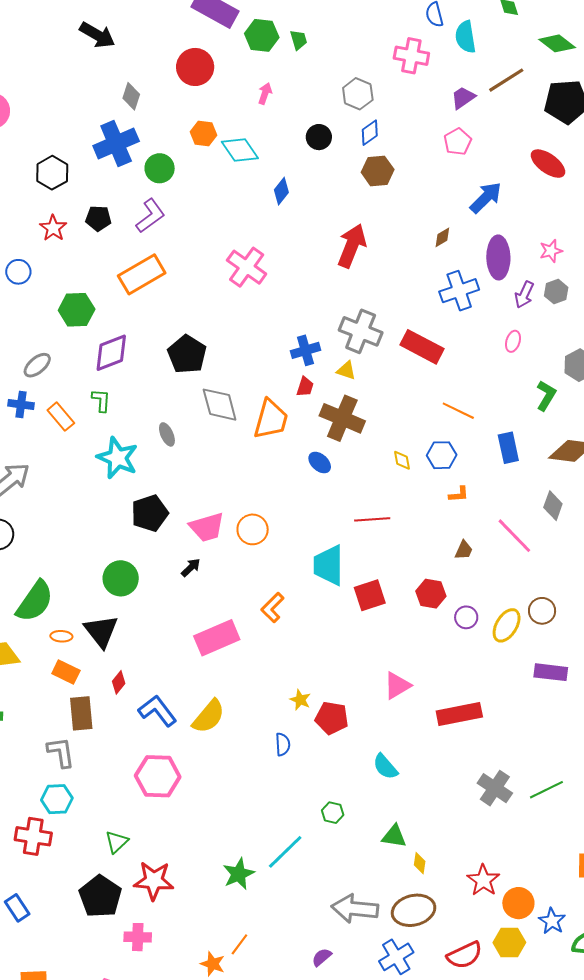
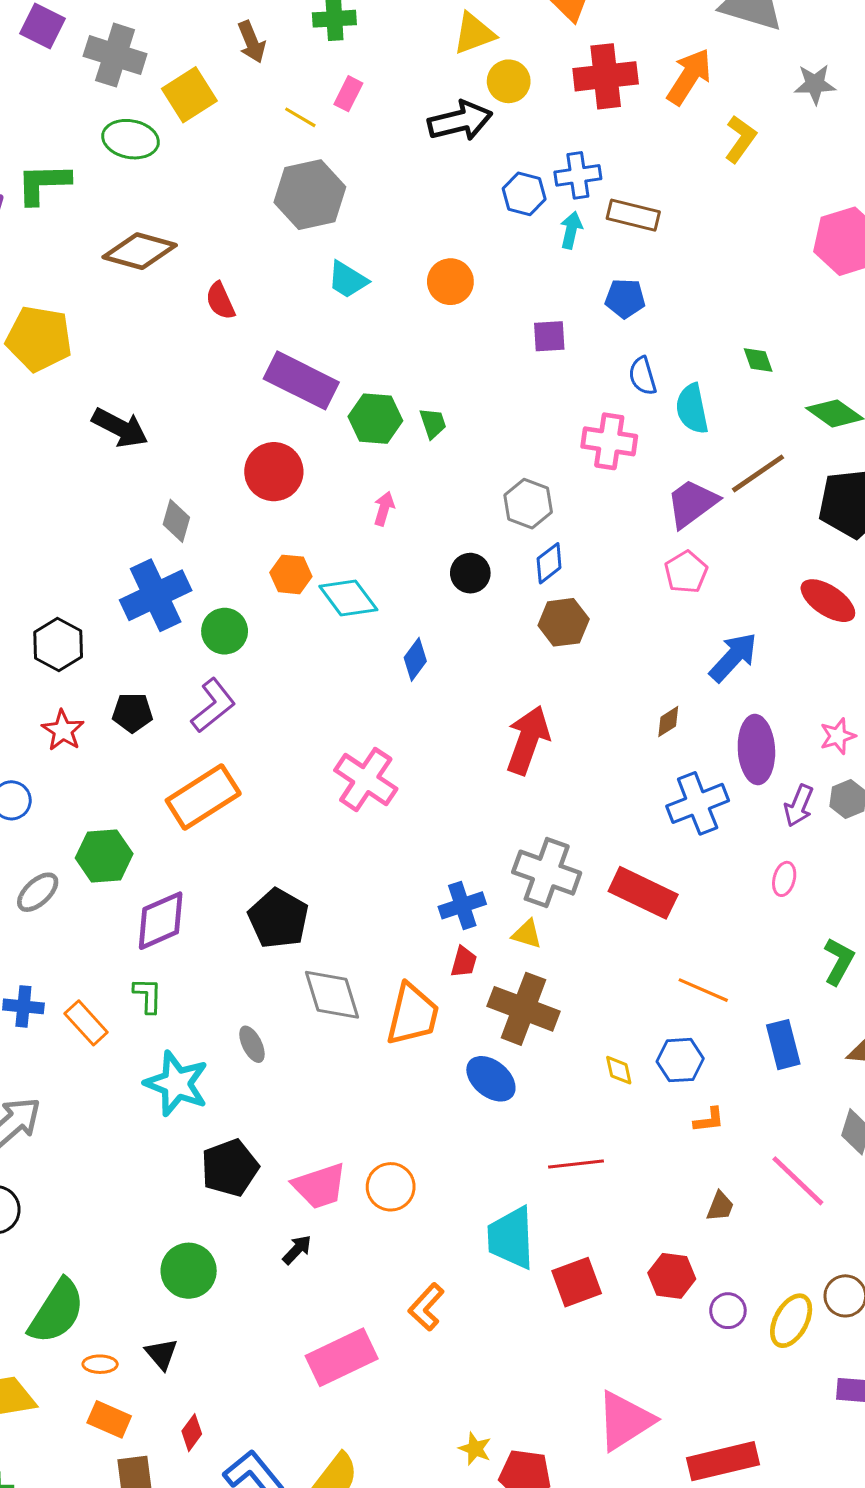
purple trapezoid: (463, 98) -> (692, 503), size x1.4
gray ellipse: (37, 365) -> (38, 892), moved
blue ellipse: (320, 463) -> (491, 1079), size x1.4
black triangle: (101, 631) -> (161, 1354), size x0.6
pink triangle: (397, 686) -> (625, 1421), size x1.4

